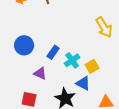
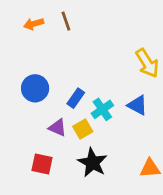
yellow square: (92, 66) -> (83, 129), moved
blue triangle: (83, 83) -> (137, 105), moved

